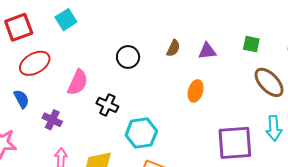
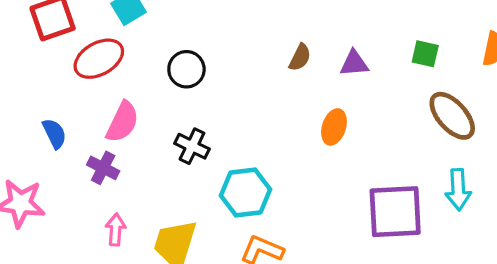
black circle: (128, 57) -> (186, 69), moved
red ellipse: (35, 63) -> (99, 59), moved
pink semicircle: (78, 82) -> (122, 122), moved

